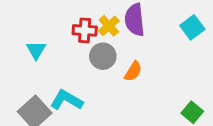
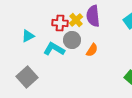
cyan triangle: (36, 50) -> (28, 36), turned 32
cyan L-shape: (66, 100) -> (54, 49), moved

